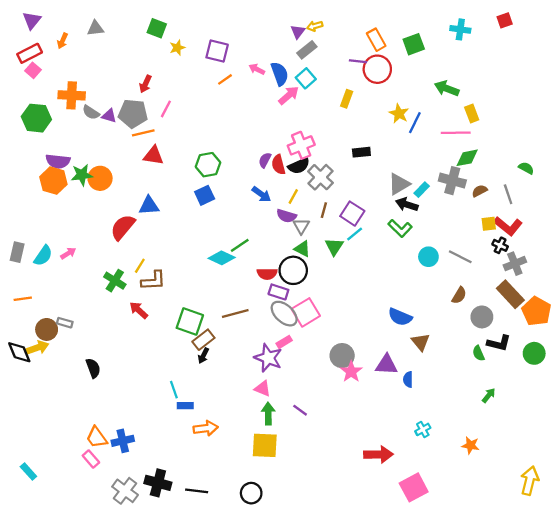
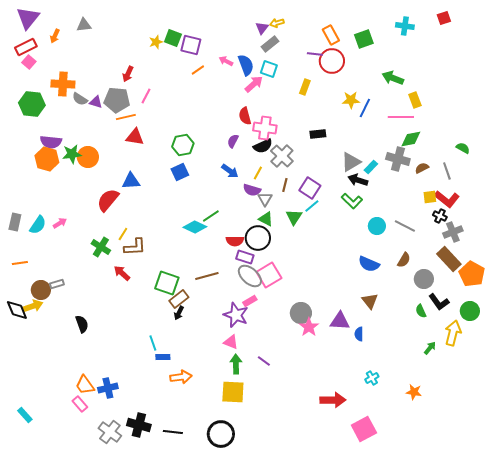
purple triangle: (32, 20) -> (28, 18), size x1.4
green square: (157, 28) -> (173, 38), moved
cyan square: (306, 78) -> (269, 69), turned -30
yellow star: (399, 114) -> (351, 100), turned -30
pink cross: (301, 145) -> (265, 128), turned 30
red semicircle: (278, 165) -> (245, 116), moved
blue semicircle: (400, 317) -> (369, 264), moved
gray rectangle: (65, 323) -> (57, 284), turned -32
black L-shape: (499, 343) -> (439, 302), turned 40
yellow arrow: (530, 481) -> (453, 333), moved
black circle: (251, 493) -> (221, 434), size x1.4

